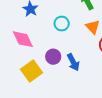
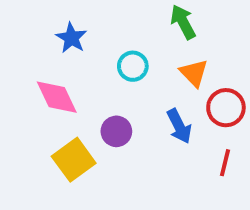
blue arrow: (73, 62) -> (179, 126), moved

